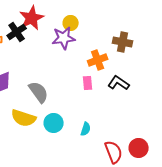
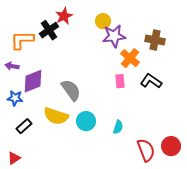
red star: (32, 18) -> (64, 16), size x0.7
purple star: (64, 38) -> (114, 36), moved
orange cross: (98, 60) -> (130, 58), turned -30

